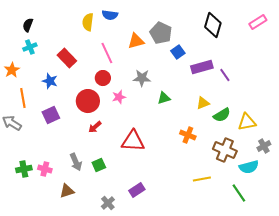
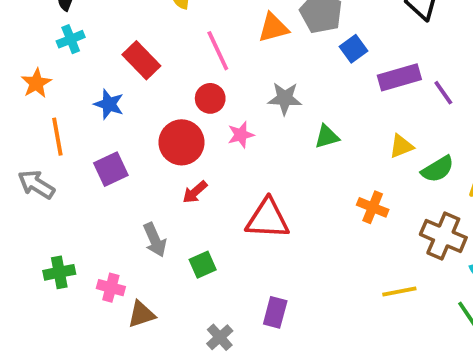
gray arrow: (76, 162) -> (155, 240), moved
pink cross: (45, 169) -> (111, 288), moved
purple rectangle: (137, 190) -> (275, 312), turned -42

